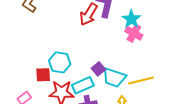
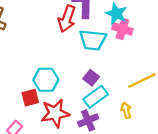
cyan trapezoid: (114, 77) -> (93, 40), moved
cyan rectangle: (83, 85) -> (96, 97), moved

